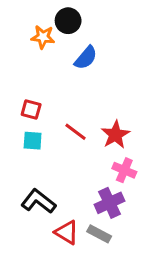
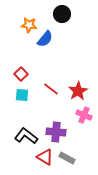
black circle: (68, 21) -> (62, 14), moved
blue semicircle: (86, 58) -> (45, 39), moved
red square: (31, 110) -> (21, 74), turned 32
purple cross: (110, 203) -> (56, 132), moved, turned 30

